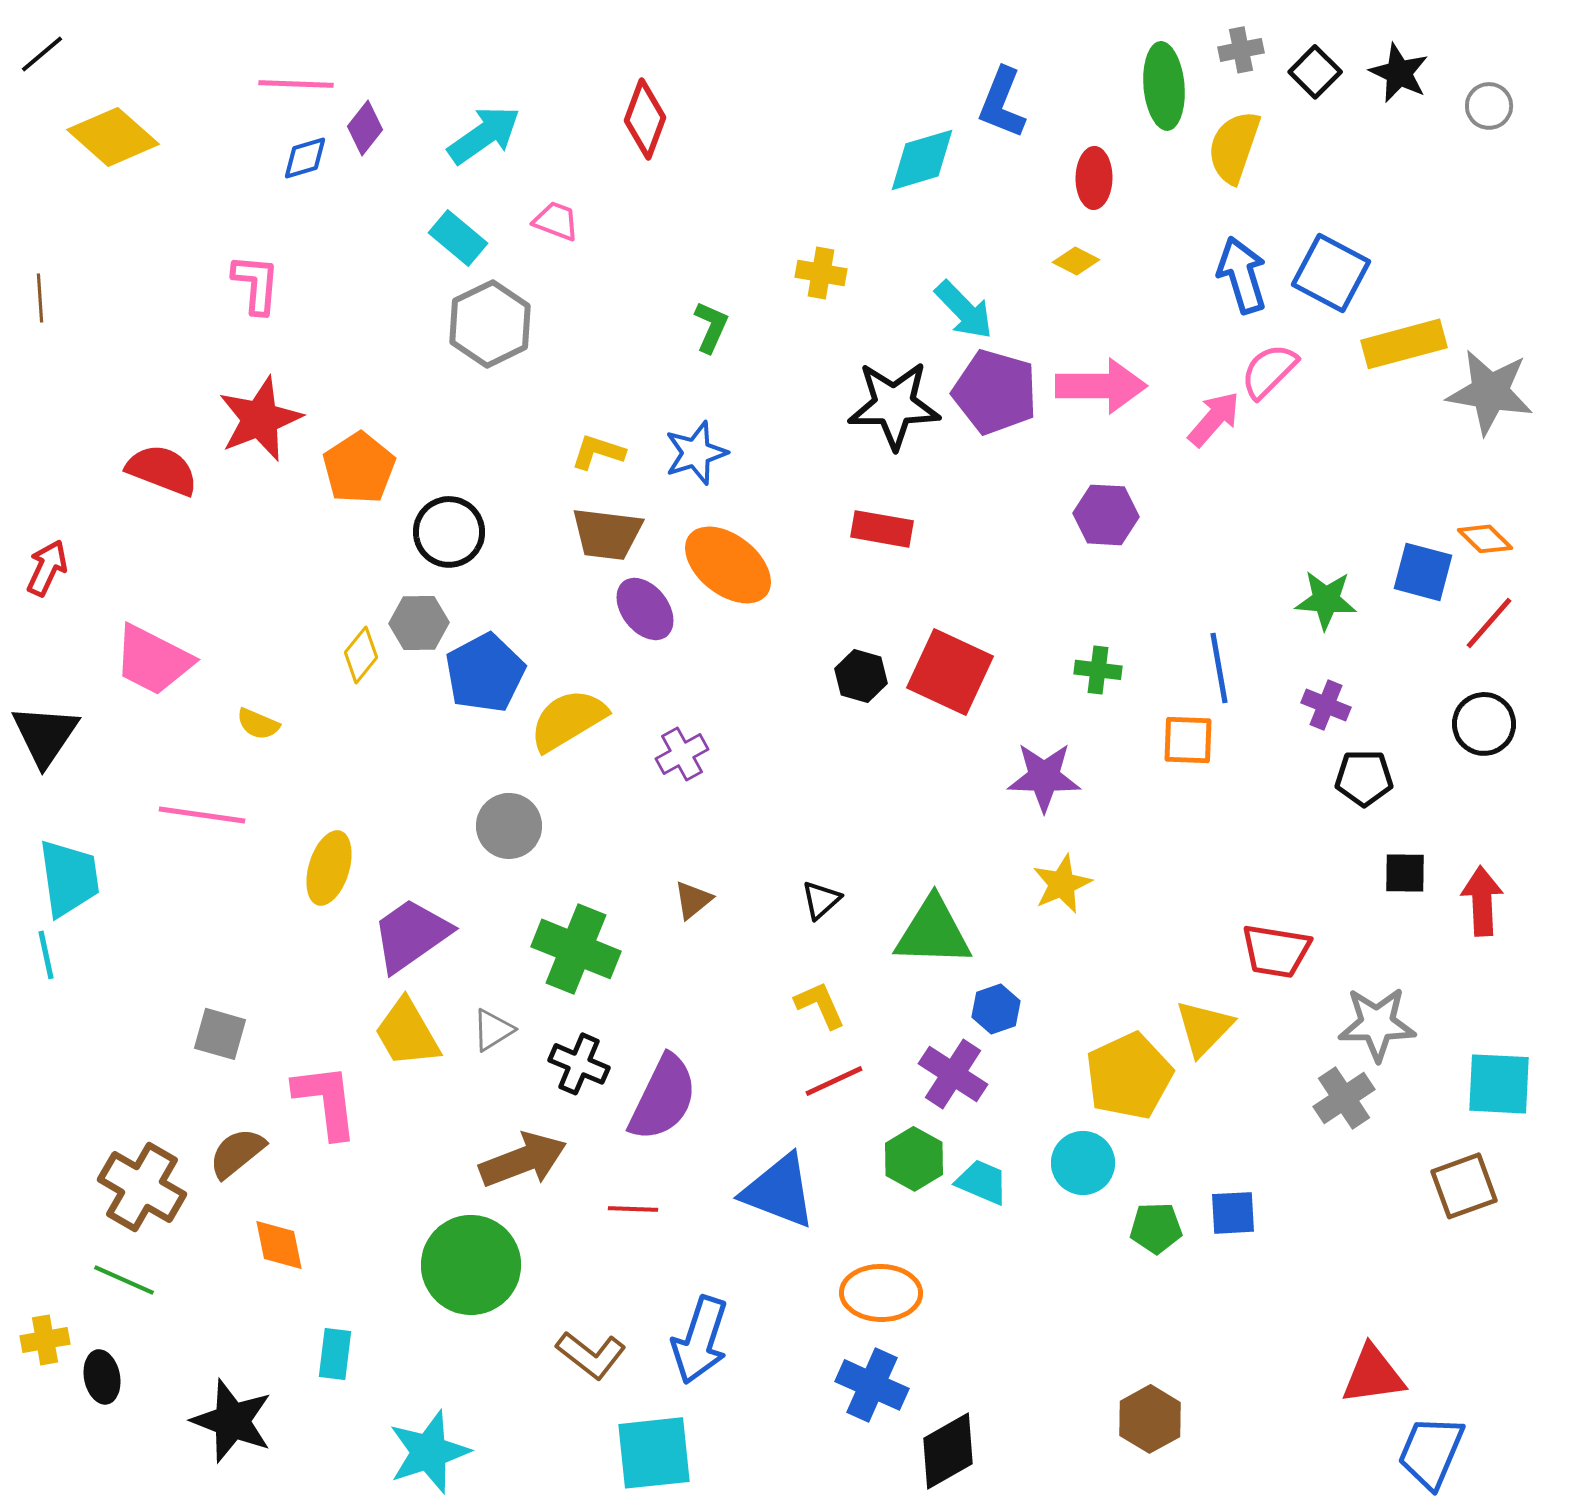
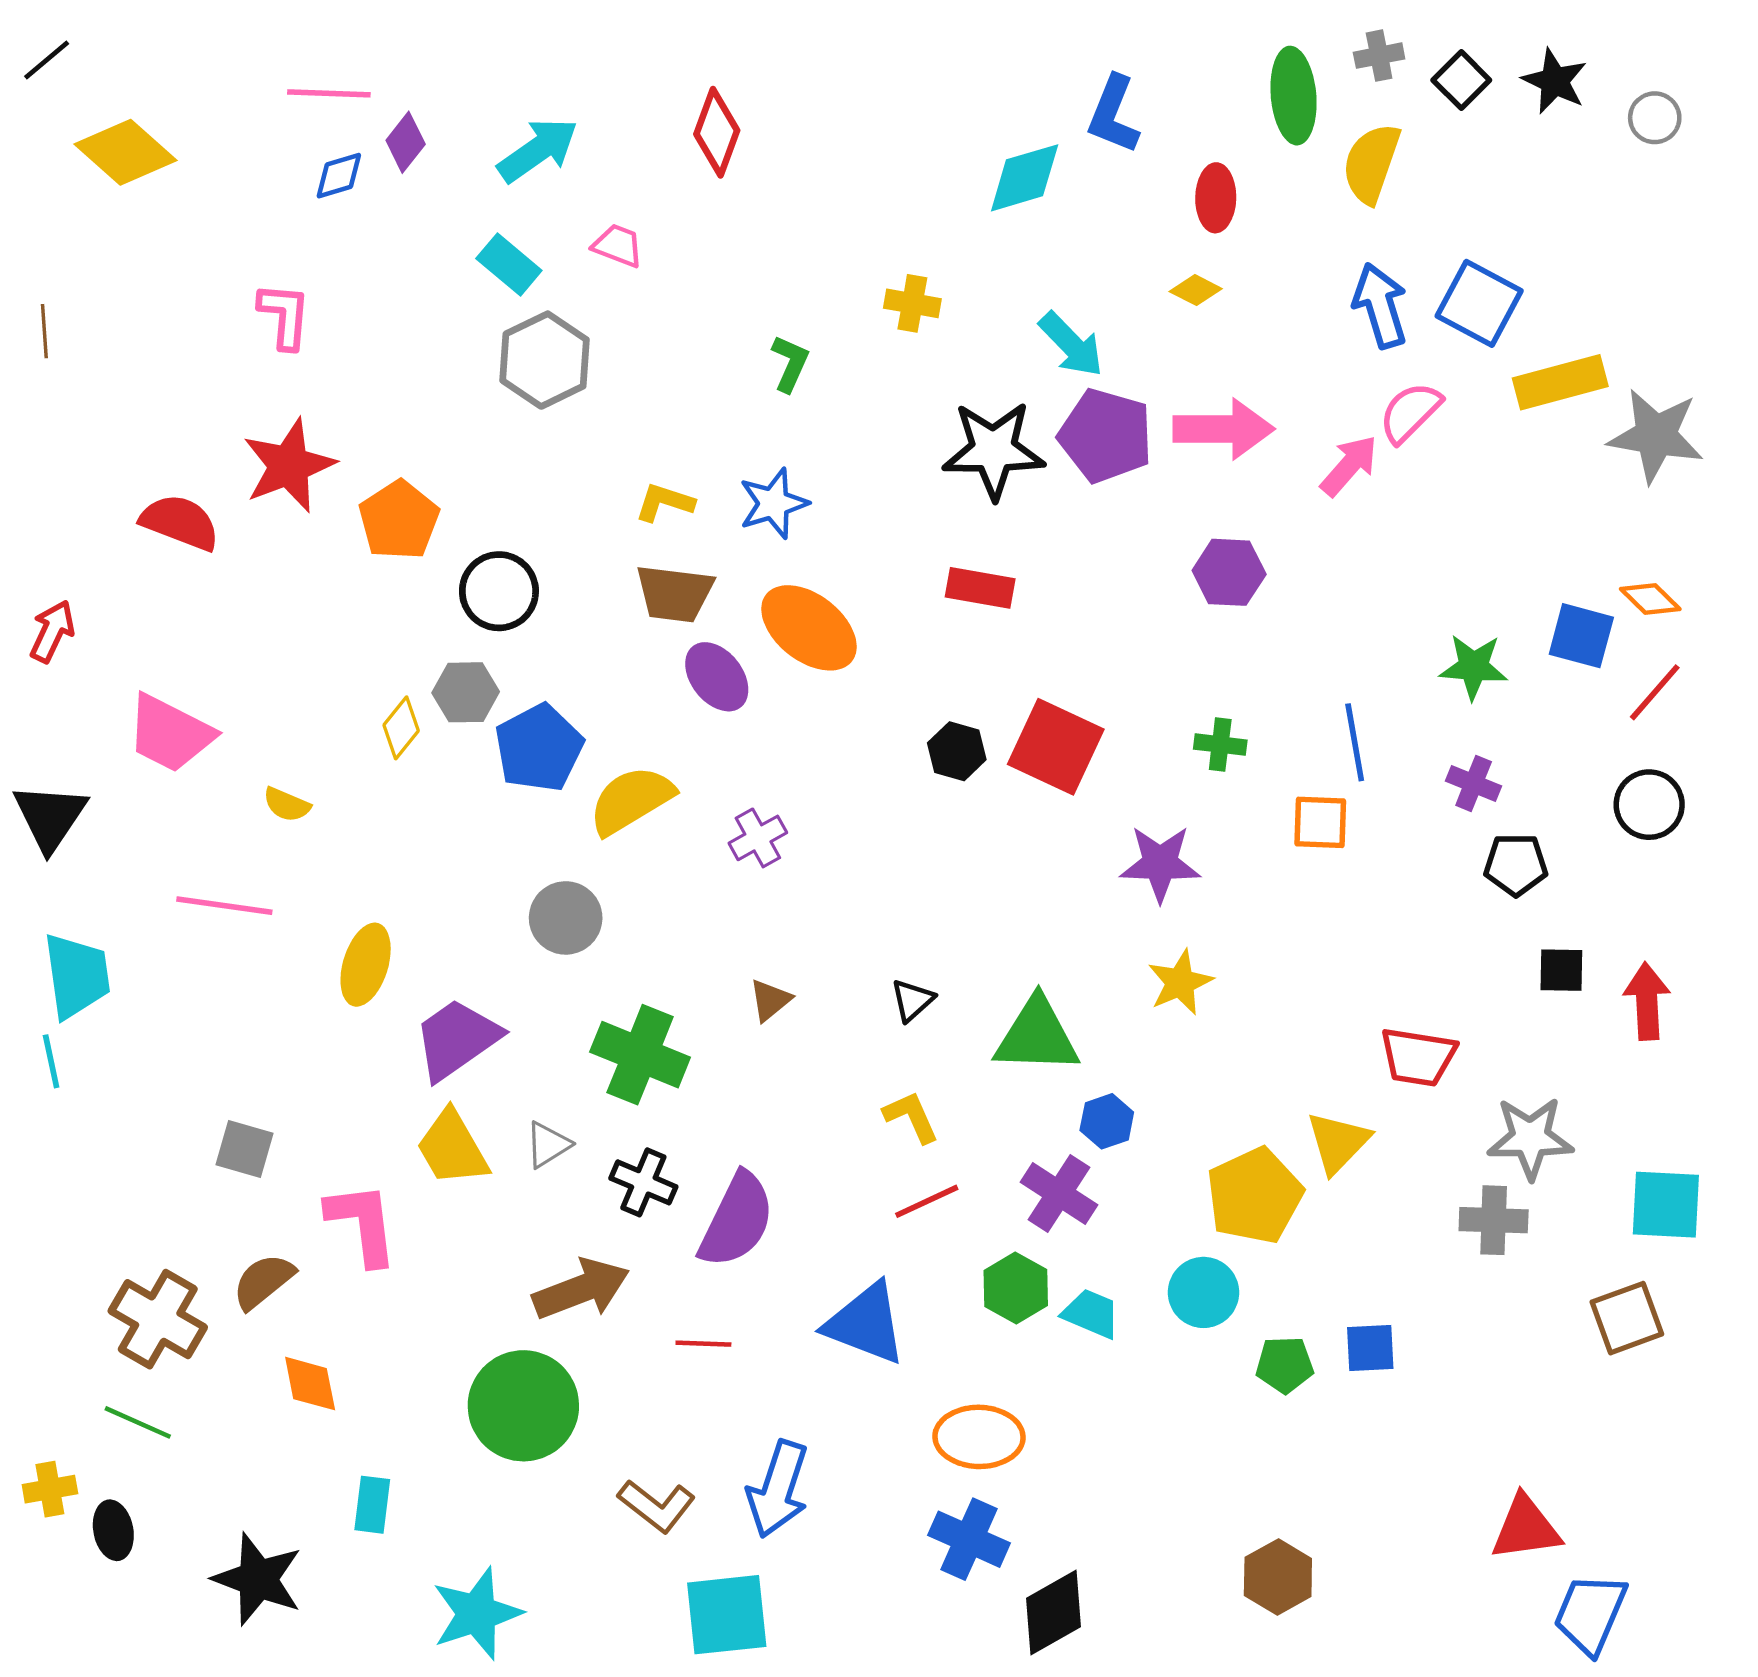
gray cross: (1344, 1098) -> (1494, 1220), turned 36

